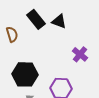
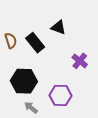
black rectangle: (36, 19) -> (35, 43), moved

